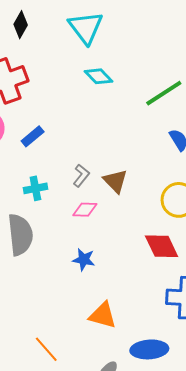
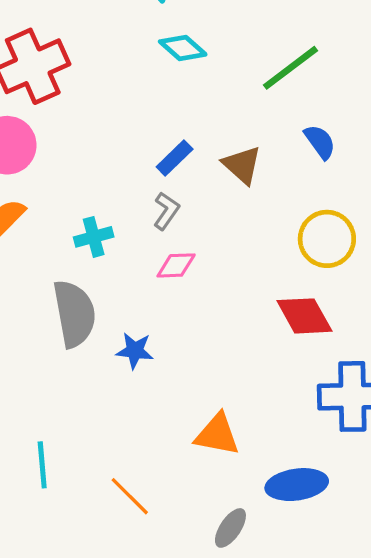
blue rectangle: (33, 136) -> (175, 158), moved
brown triangle: (115, 181) -> (242, 165), moved
blue star: (84, 260) -> (135, 351), moved

